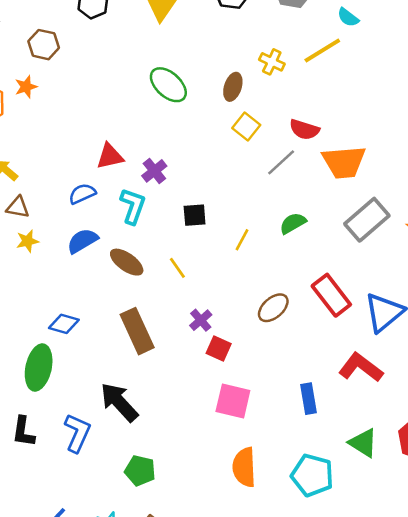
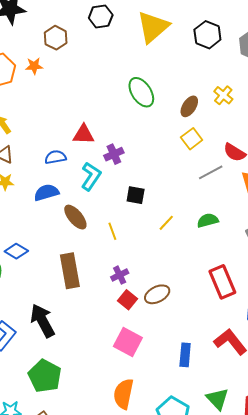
brown ellipse: (273, 308) -> (157, 294), moved
green pentagon: (140, 471) -> (45, 376), size x1.4

